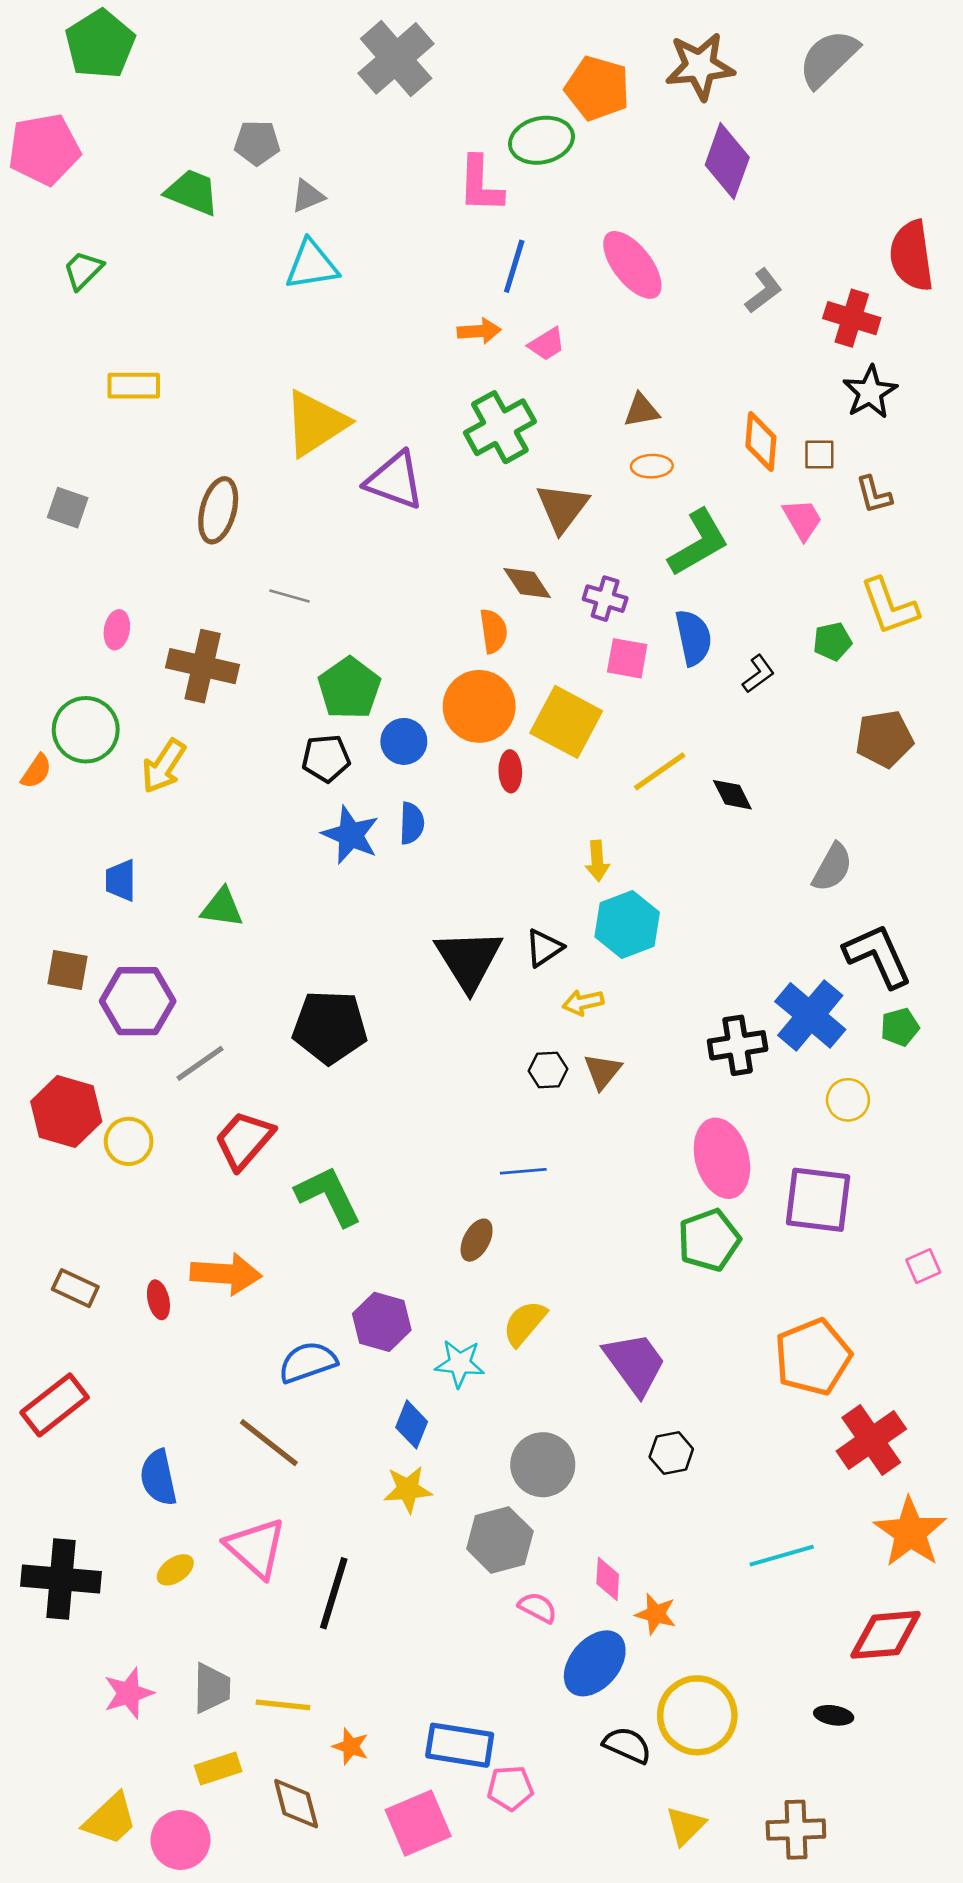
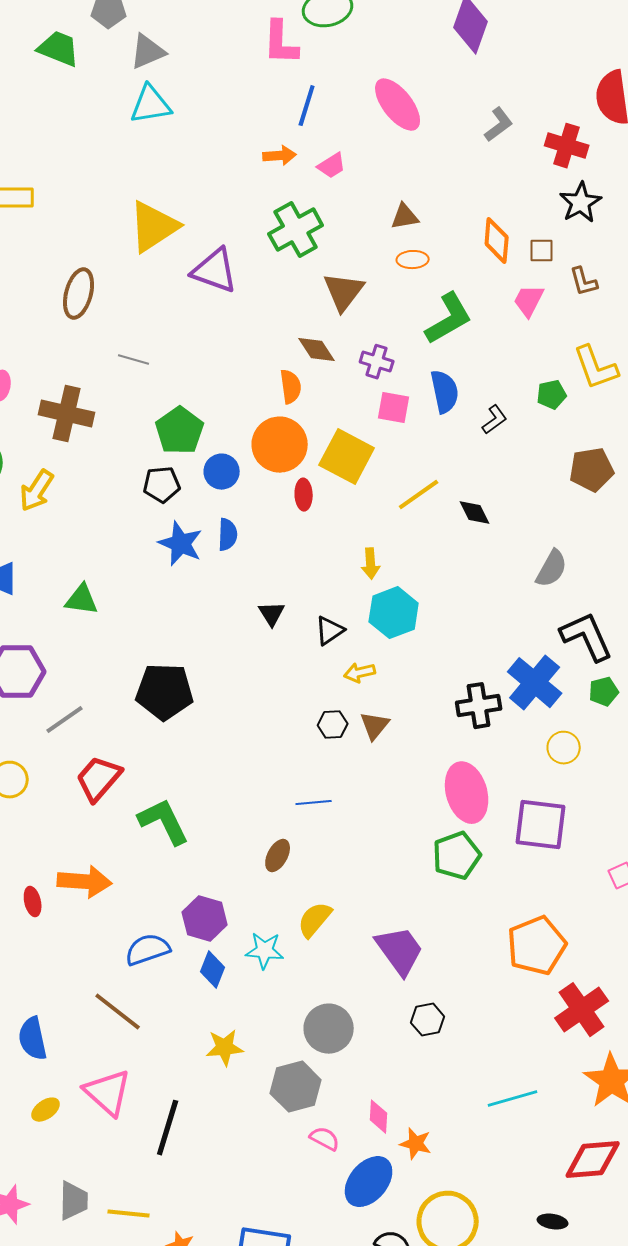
gray triangle: (308, 196) -> (148, 52), size x1.4
pink trapezoid: (802, 519) -> (529, 301), turned -123
black triangle: (469, 960) -> (272, 614), moved, size x0.5
blue diamond: (412, 1424) -> (213, 970), moved

